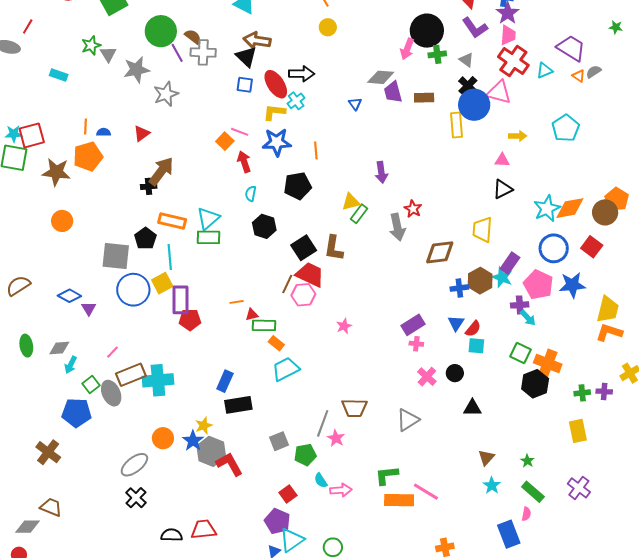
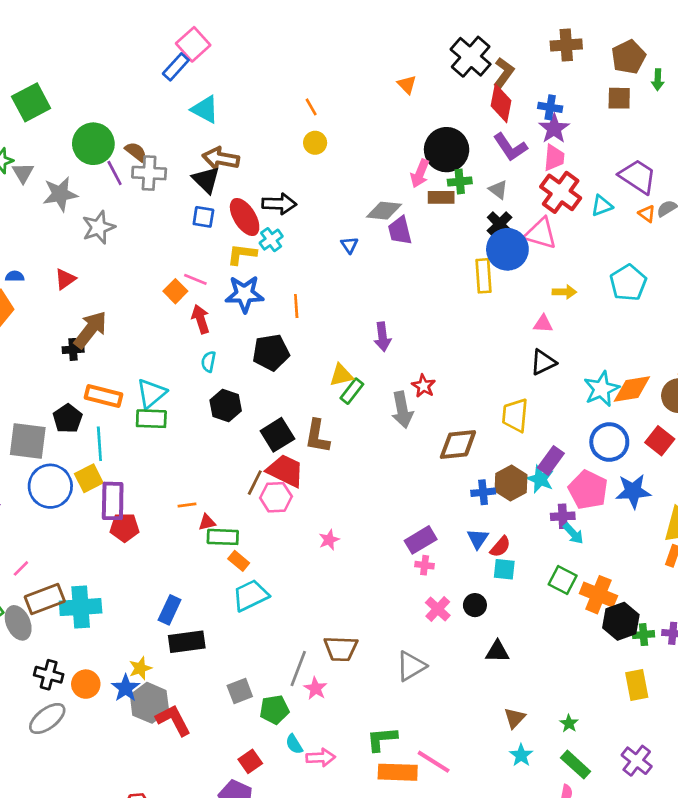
brown rectangle: (424, 98) -> (441, 197), moved
black hexagon: (535, 384) -> (621, 621), moved
black cross: (136, 498) -> (49, 675), moved, turned -30

